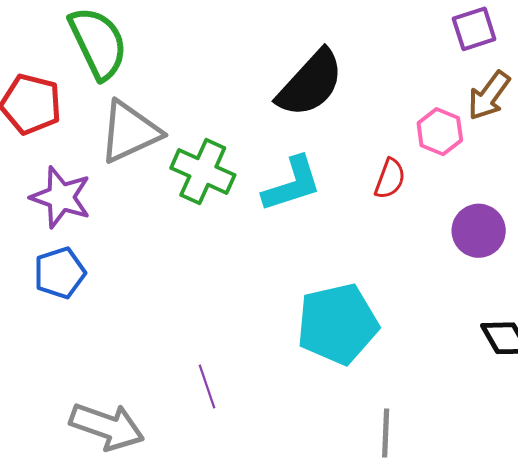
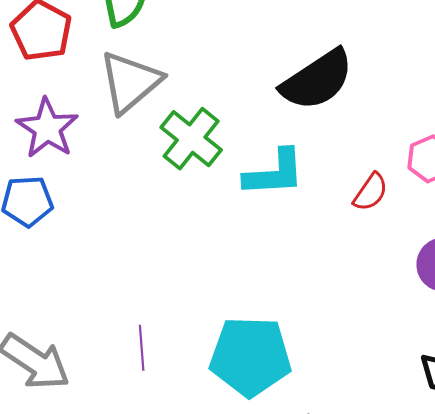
gray triangle: (130, 132) -> (130, 82), turned -30
cyan pentagon: (338, 324) -> (250, 357), moved

